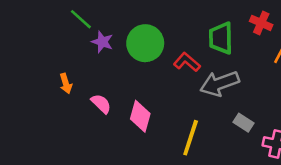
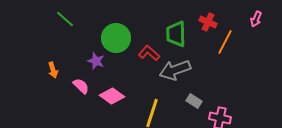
purple star: (102, 42) -> (96, 61), moved
pink diamond: (140, 116) -> (112, 96), turned -70

